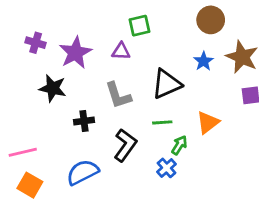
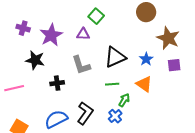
green square: (139, 26) -> (96, 16), turned -35
blue star: (204, 61) -> (146, 59), moved
orange triangle: (208, 122) -> (144, 84), turned -48
black L-shape: (125, 145) -> (85, 113), moved
pink line: (23, 152) -> (14, 88), moved

